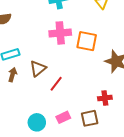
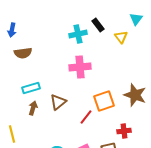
orange square: (87, 41) -> (104, 101), moved, turned -30
red line: (56, 84) -> (86, 117), moved

